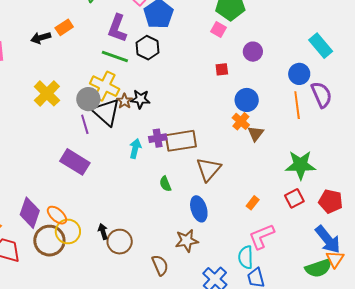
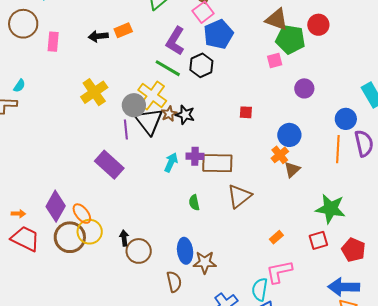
pink square: (219, 29) -> (275, 61), turned 35
red square: (222, 69) -> (246, 112), moved
blue ellipse: (199, 209) -> (185, 251), moved
blue arrow: (328, 240) -> (344, 287), turned 120

